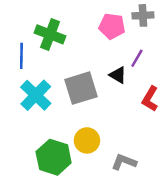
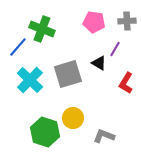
gray cross: (143, 15) -> (127, 21), moved
blue line: (21, 56) -> (18, 47), turned 40

